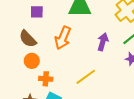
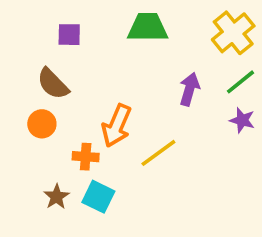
orange arrow: (63, 38) -> (117, 126), moved
orange circle: (32, 61) -> (42, 124), moved

